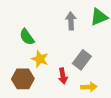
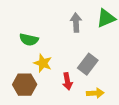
green semicircle: (27, 37) -> (29, 40), turned -42

